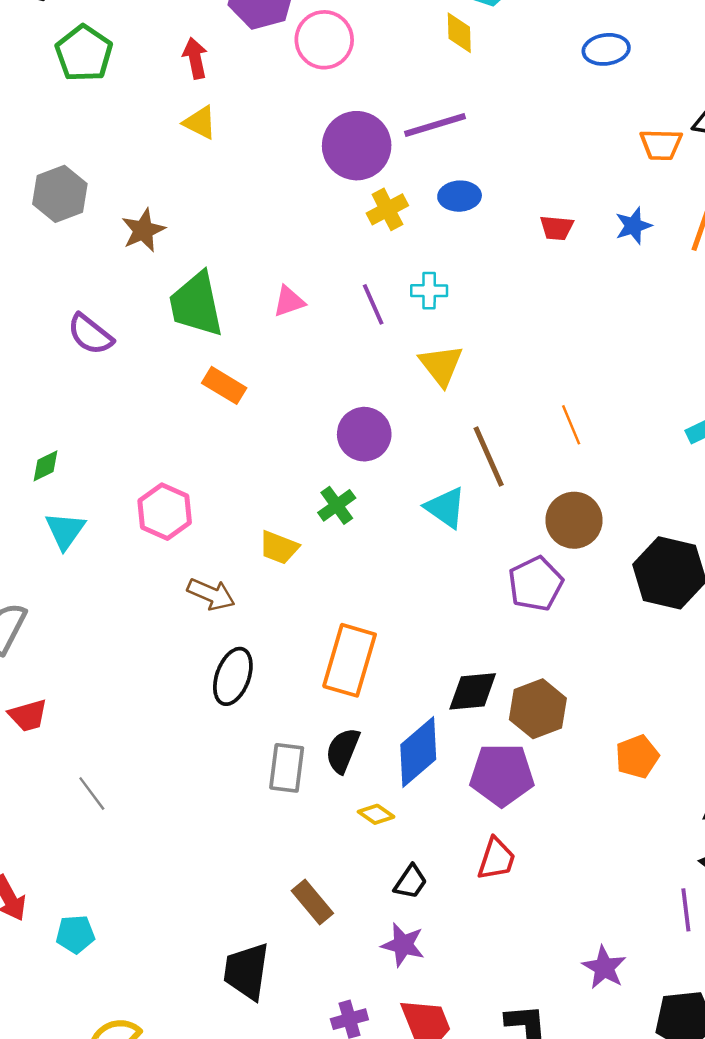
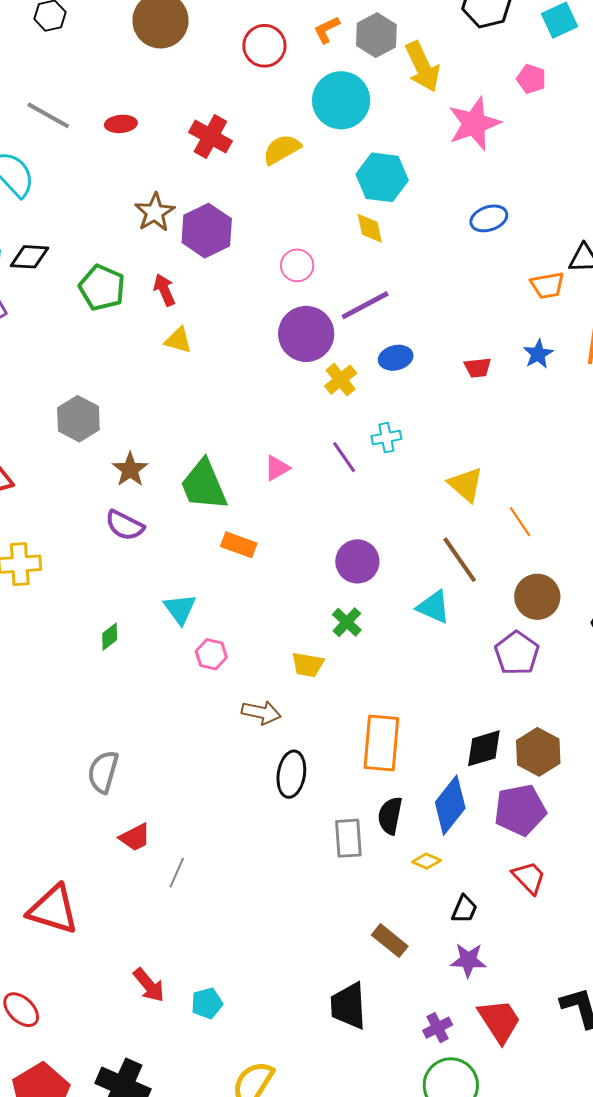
pink circle: (324, 40) -> (297, 265), moved, size x0.7
green pentagon: (84, 53) -> (102, 288), moved
brown star: (143, 230) -> (130, 470), moved
yellow triangle: (441, 365) -> (466, 484), moved
pink hexagon: (165, 512) -> (211, 654), size x0.7
cyan triangle: (65, 531) -> (180, 609), moved
gray line: (92, 793) -> (177, 873), moved, turned 72
red trapezoid: (496, 859) -> (529, 877), turned -51

